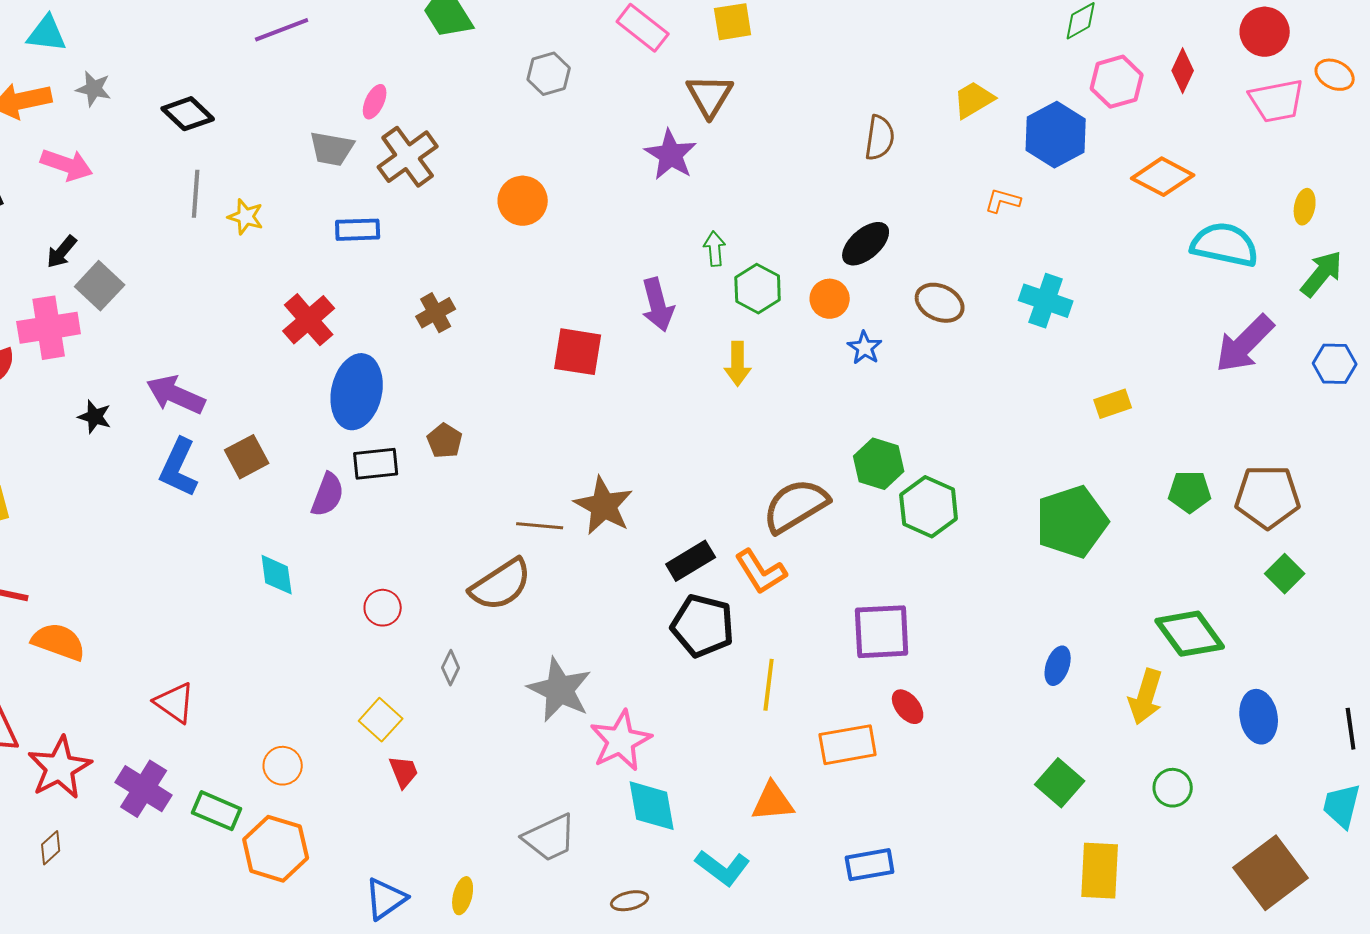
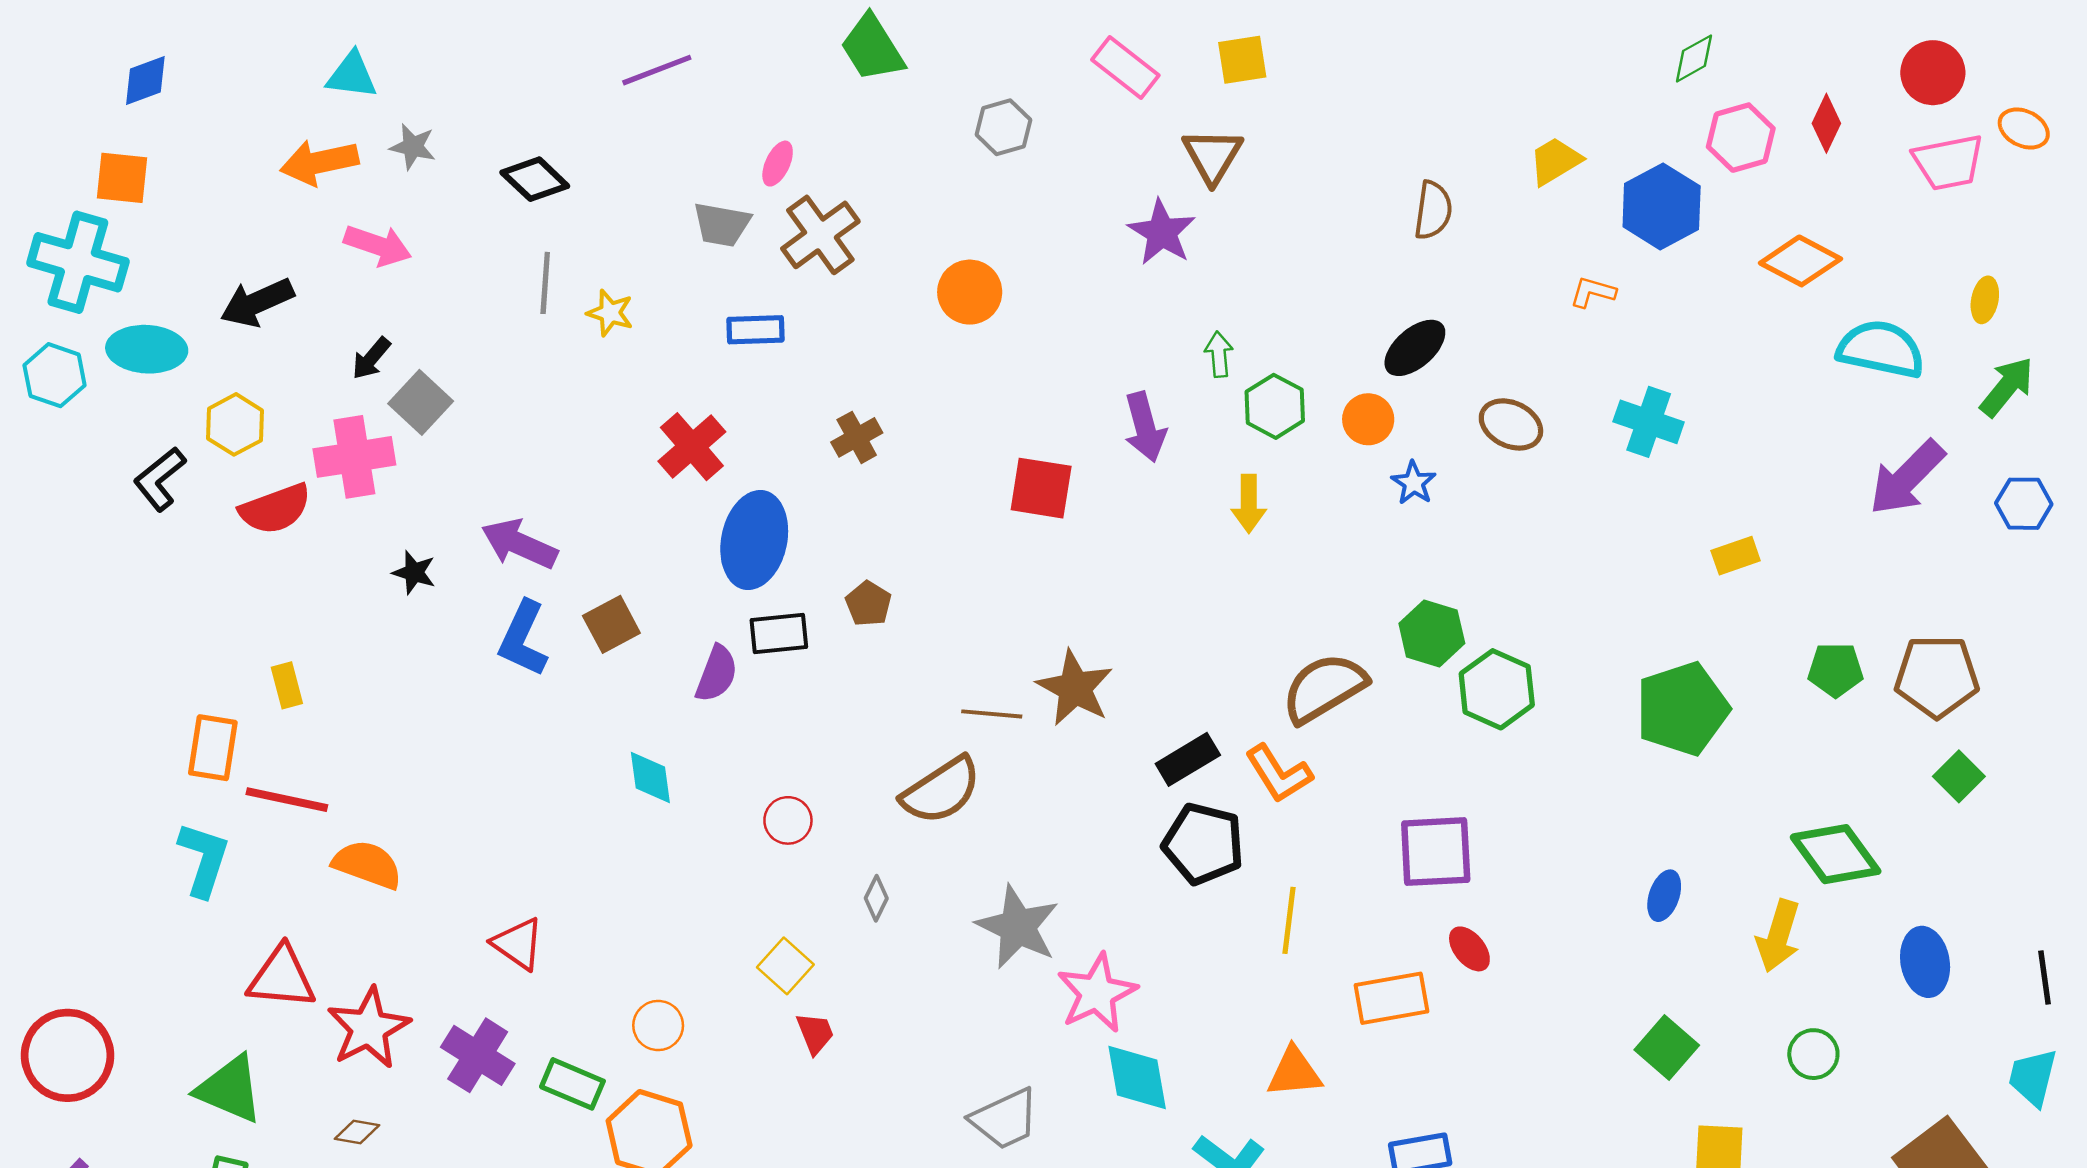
brown diamond: (51, 848) -> (357, 1132), turned 52

